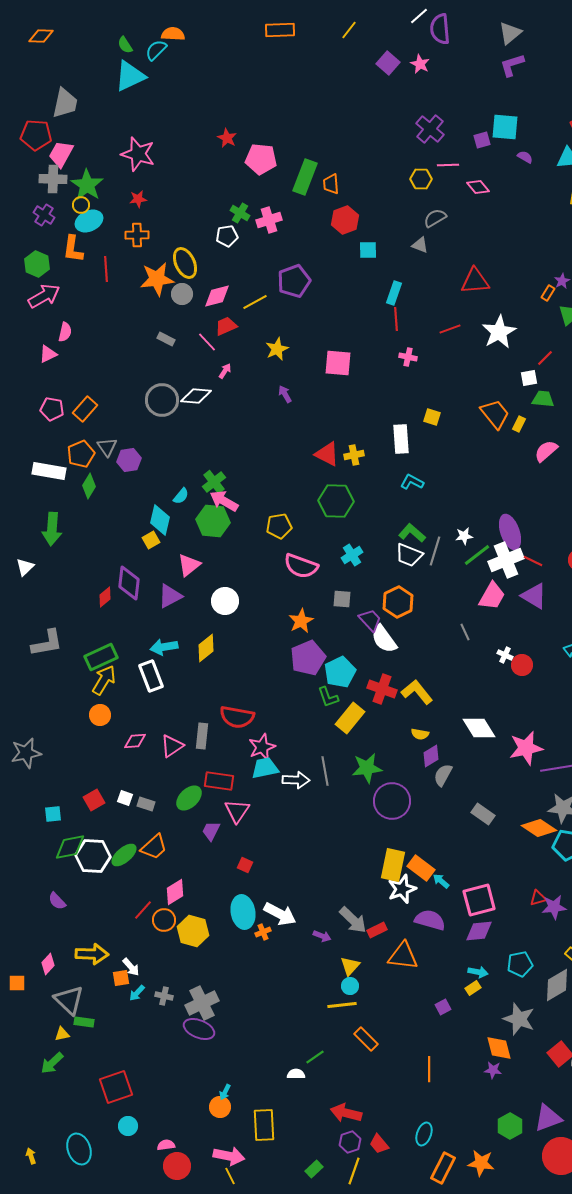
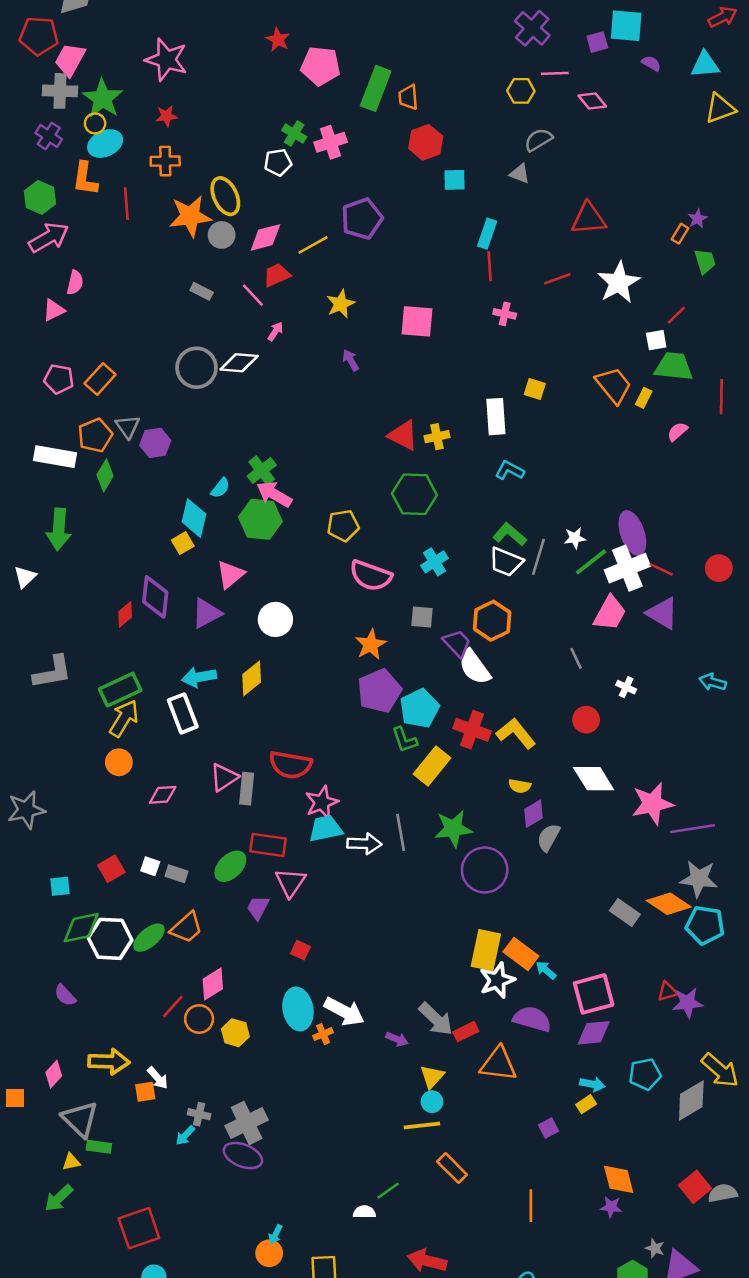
green trapezoid: (543, 399) -> (674, 366), size x1.4
pink semicircle: (546, 451) -> (677, 432), size x0.7
red circle: (522, 665) -> (586, 720), moved
pink triangle: (172, 746) -> (224, 777), moved
gray rectangle: (483, 814) -> (625, 913), moved
yellow hexagon: (193, 931) -> (235, 1033), size x0.7
cyan arrow: (137, 993) -> (185, 1136), moved
gray star: (519, 1019) -> (655, 1248), moved, size x0.5

